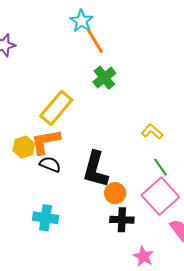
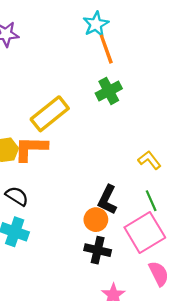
black semicircle: (50, 164) -> (17, 196), moved
black L-shape: (95, 169) -> (107, 200), moved, size x0.7

